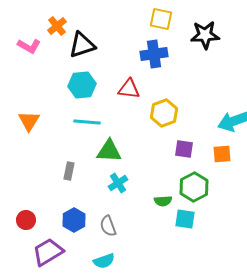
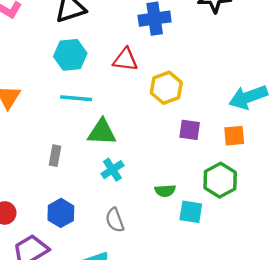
green hexagon: (194, 187) -> (220, 180), moved
gray semicircle: (108, 226) -> (115, 220), moved

